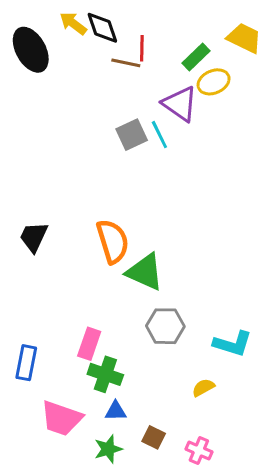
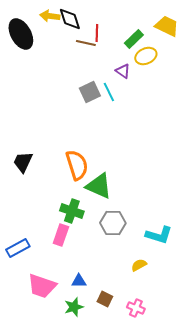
yellow arrow: (73, 23) -> (50, 16), turned -30
purple triangle: (180, 104) -> (123, 71), size x0.6
blue rectangle: (26, 363) -> (18, 248), turned 50
green cross: (105, 374) -> (72, 211), moved

